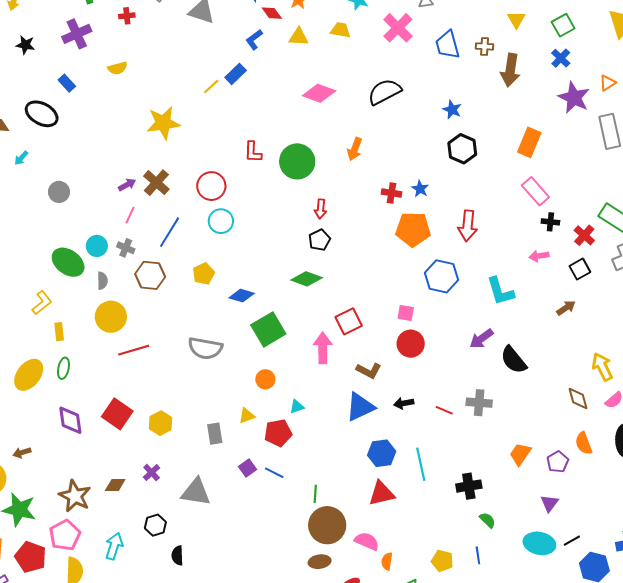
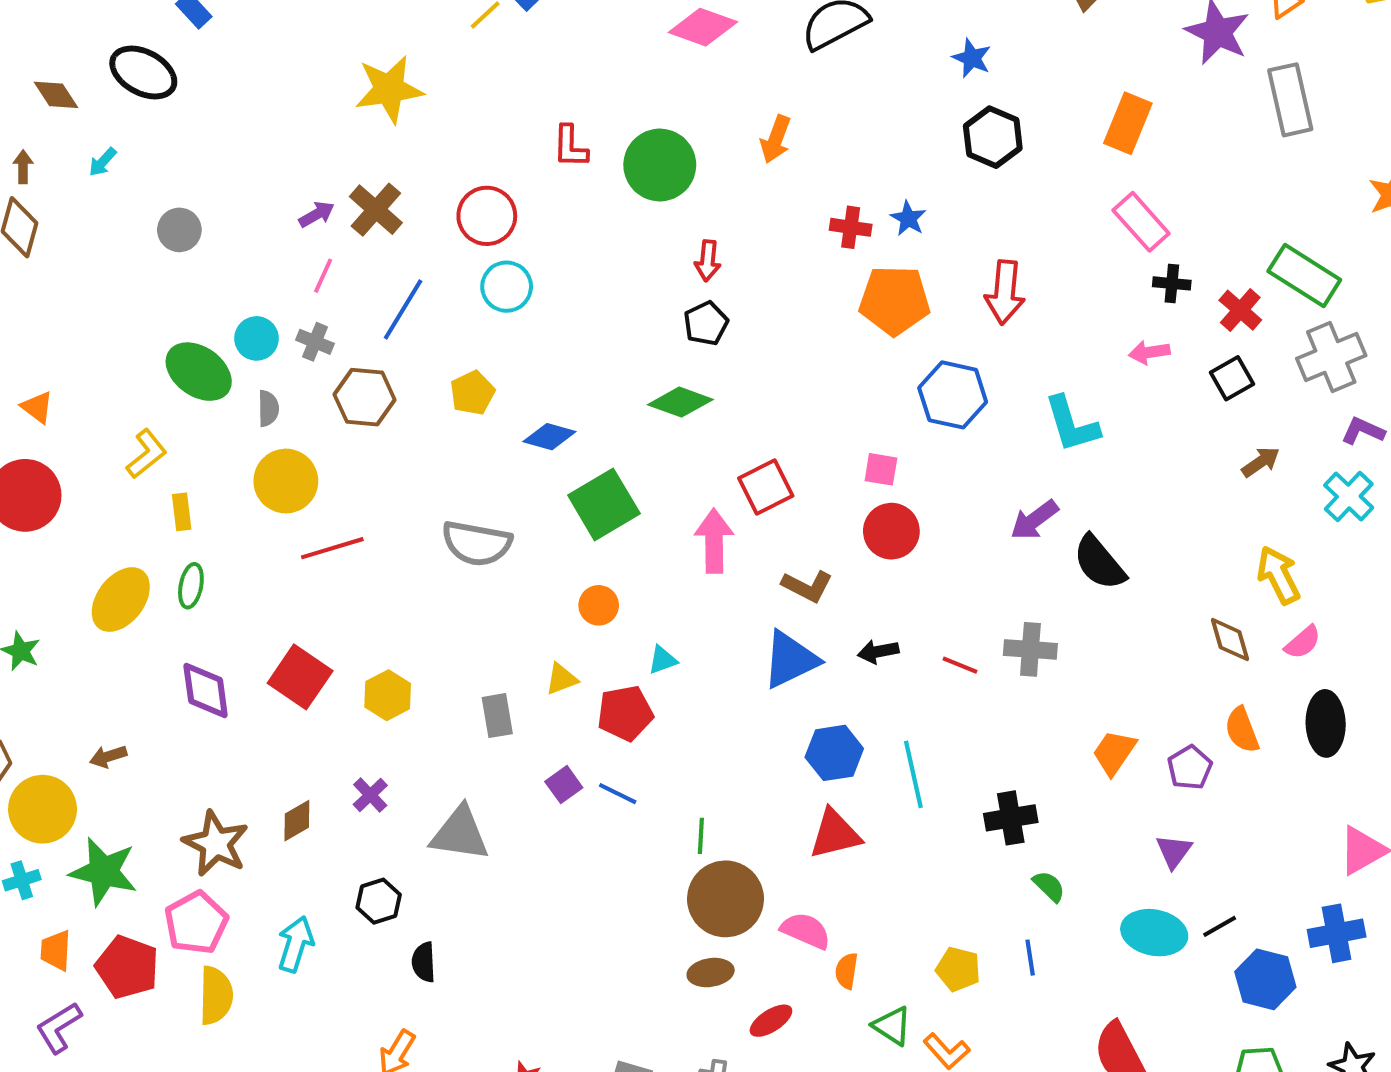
brown arrow: (566, 308) -> (1261, 462), moved
brown diamond: (115, 485) -> (297, 821), turned -30

